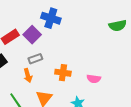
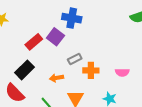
gray rectangle: (35, 59) -> (75, 59), moved
orange arrow: (28, 75) -> (56, 78), turned 104

